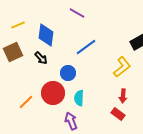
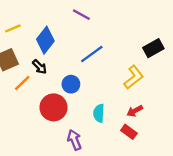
blue diamond: (46, 35) -> (45, 40), turned 30
red arrow: (123, 96) -> (135, 111), turned 56
cyan semicircle: (79, 98) -> (99, 113), moved
orange line: (26, 102) -> (22, 83), moved

